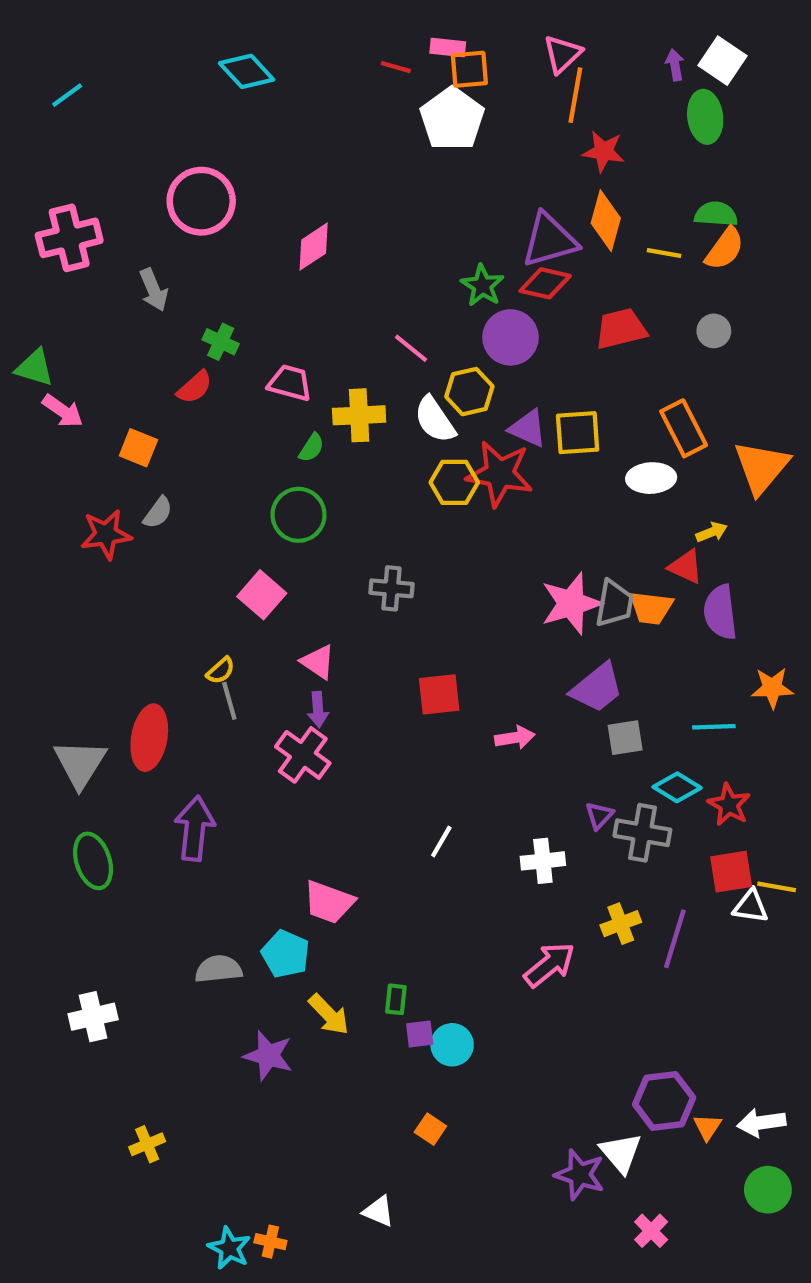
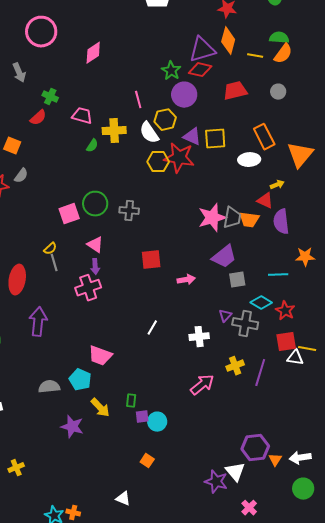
pink line: (411, 348) -> (138, 100), turned 36
green circle: (299, 515) -> (95, 204), moved
pink square: (262, 595) -> (69, 214), turned 30
pink cross: (303, 755) -> (88, 288), turned 35

